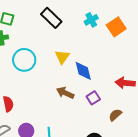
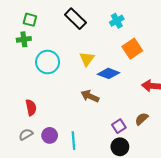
orange square: (116, 27) -> (132, 49), moved
blue diamond: (83, 71) -> (109, 73), turned -55
purple square: (93, 98) -> (119, 126), moved

